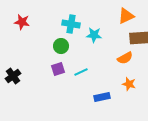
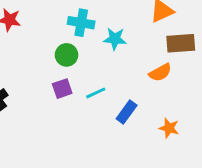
orange star: (129, 84) -> (169, 128), moved
blue rectangle: (102, 97) -> (127, 112), moved, turned -42

